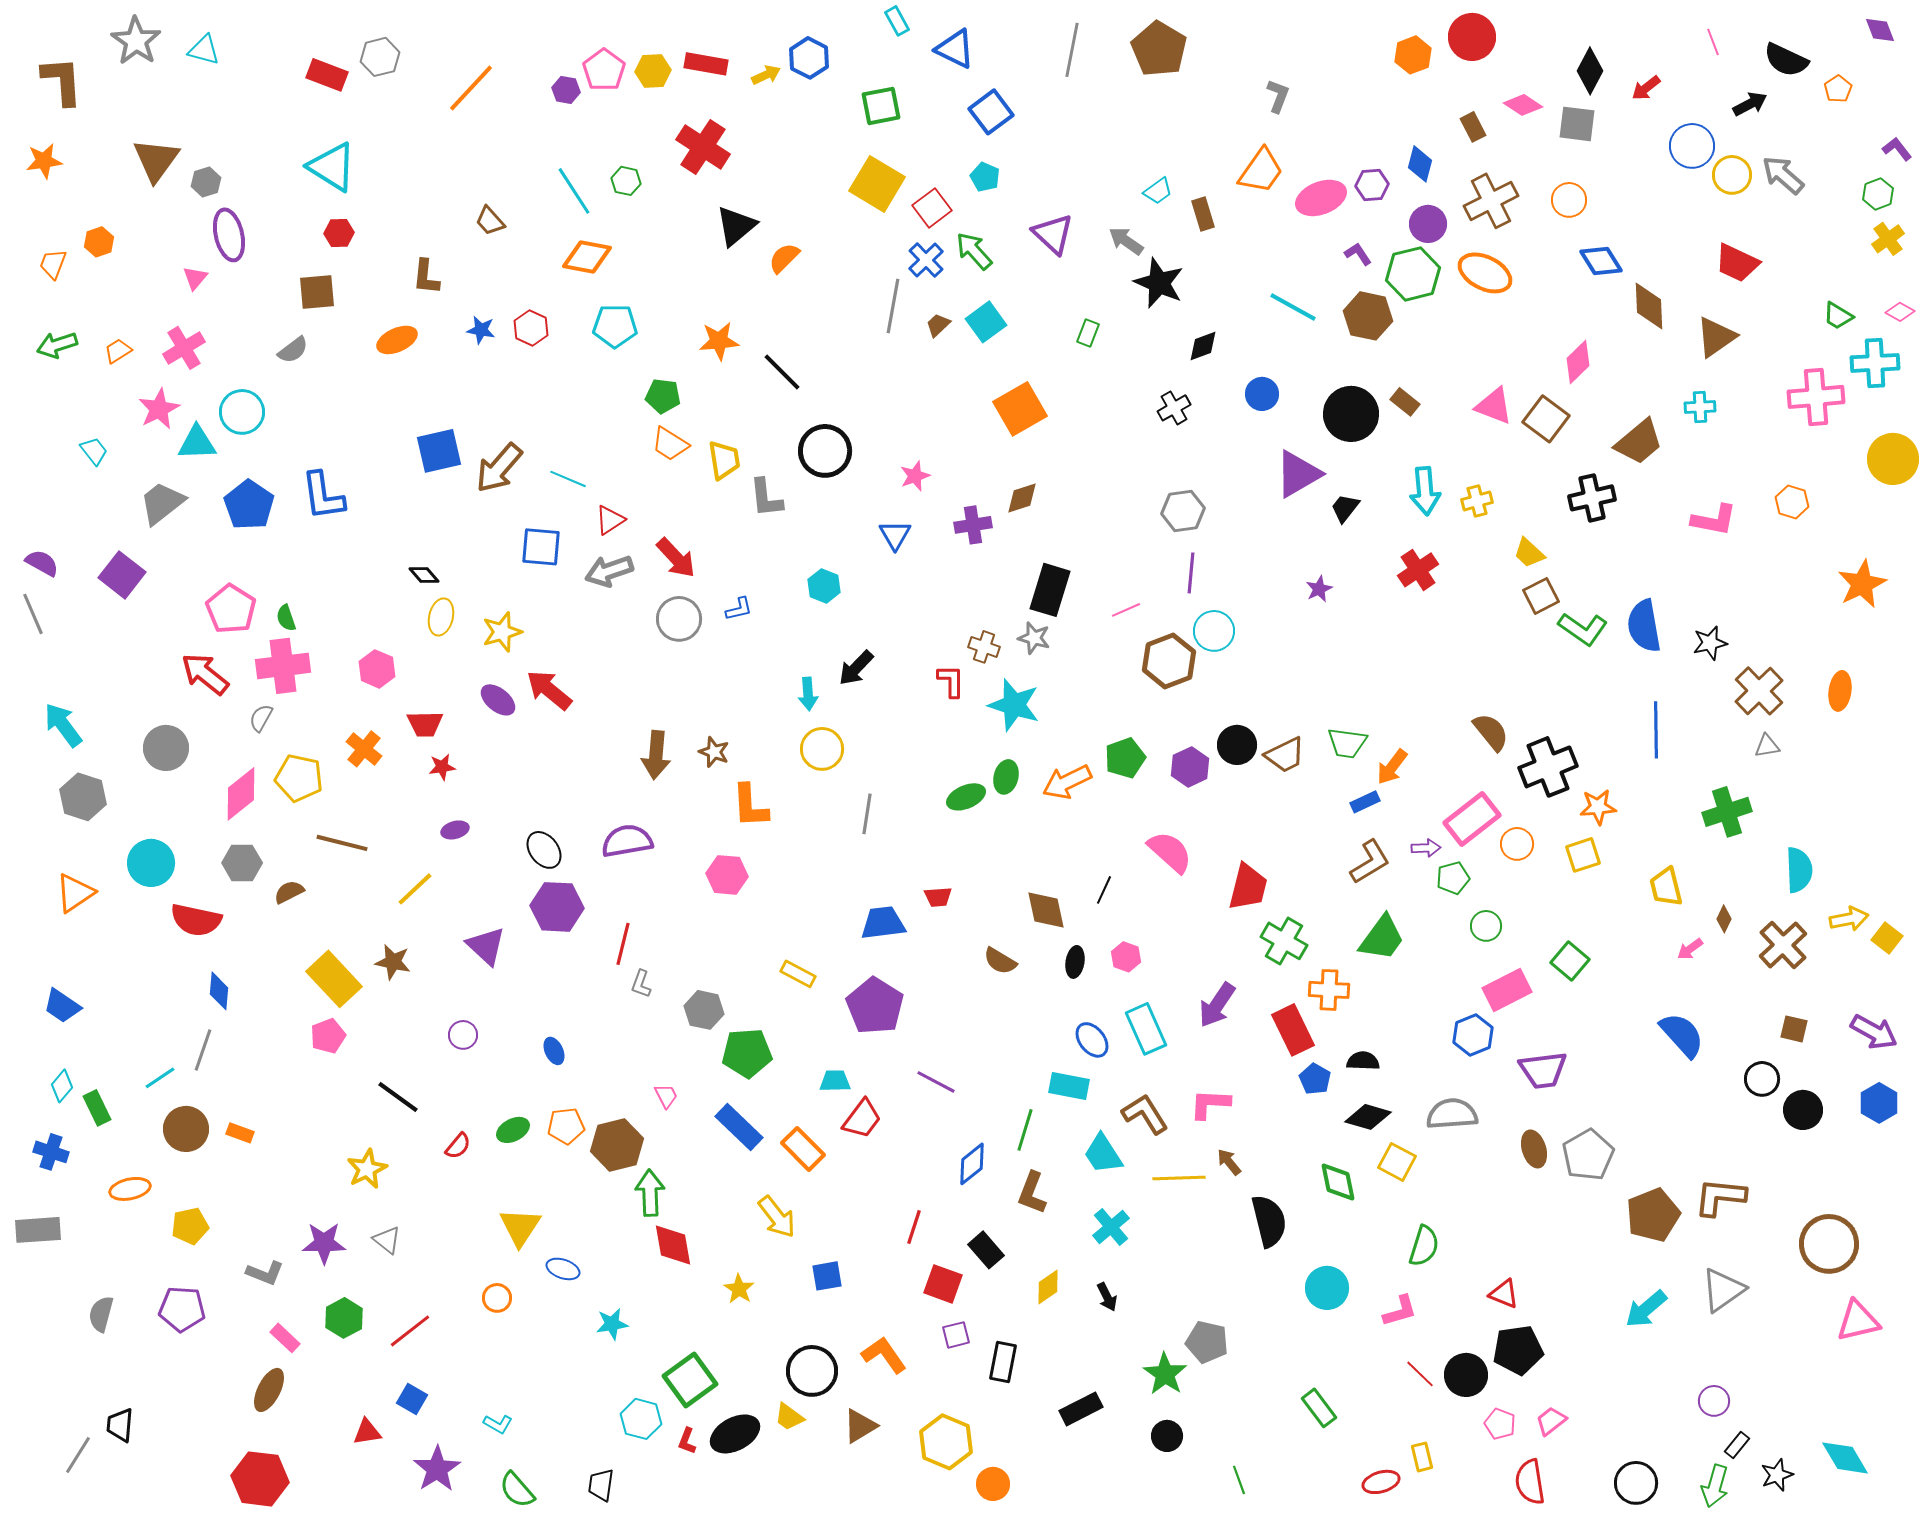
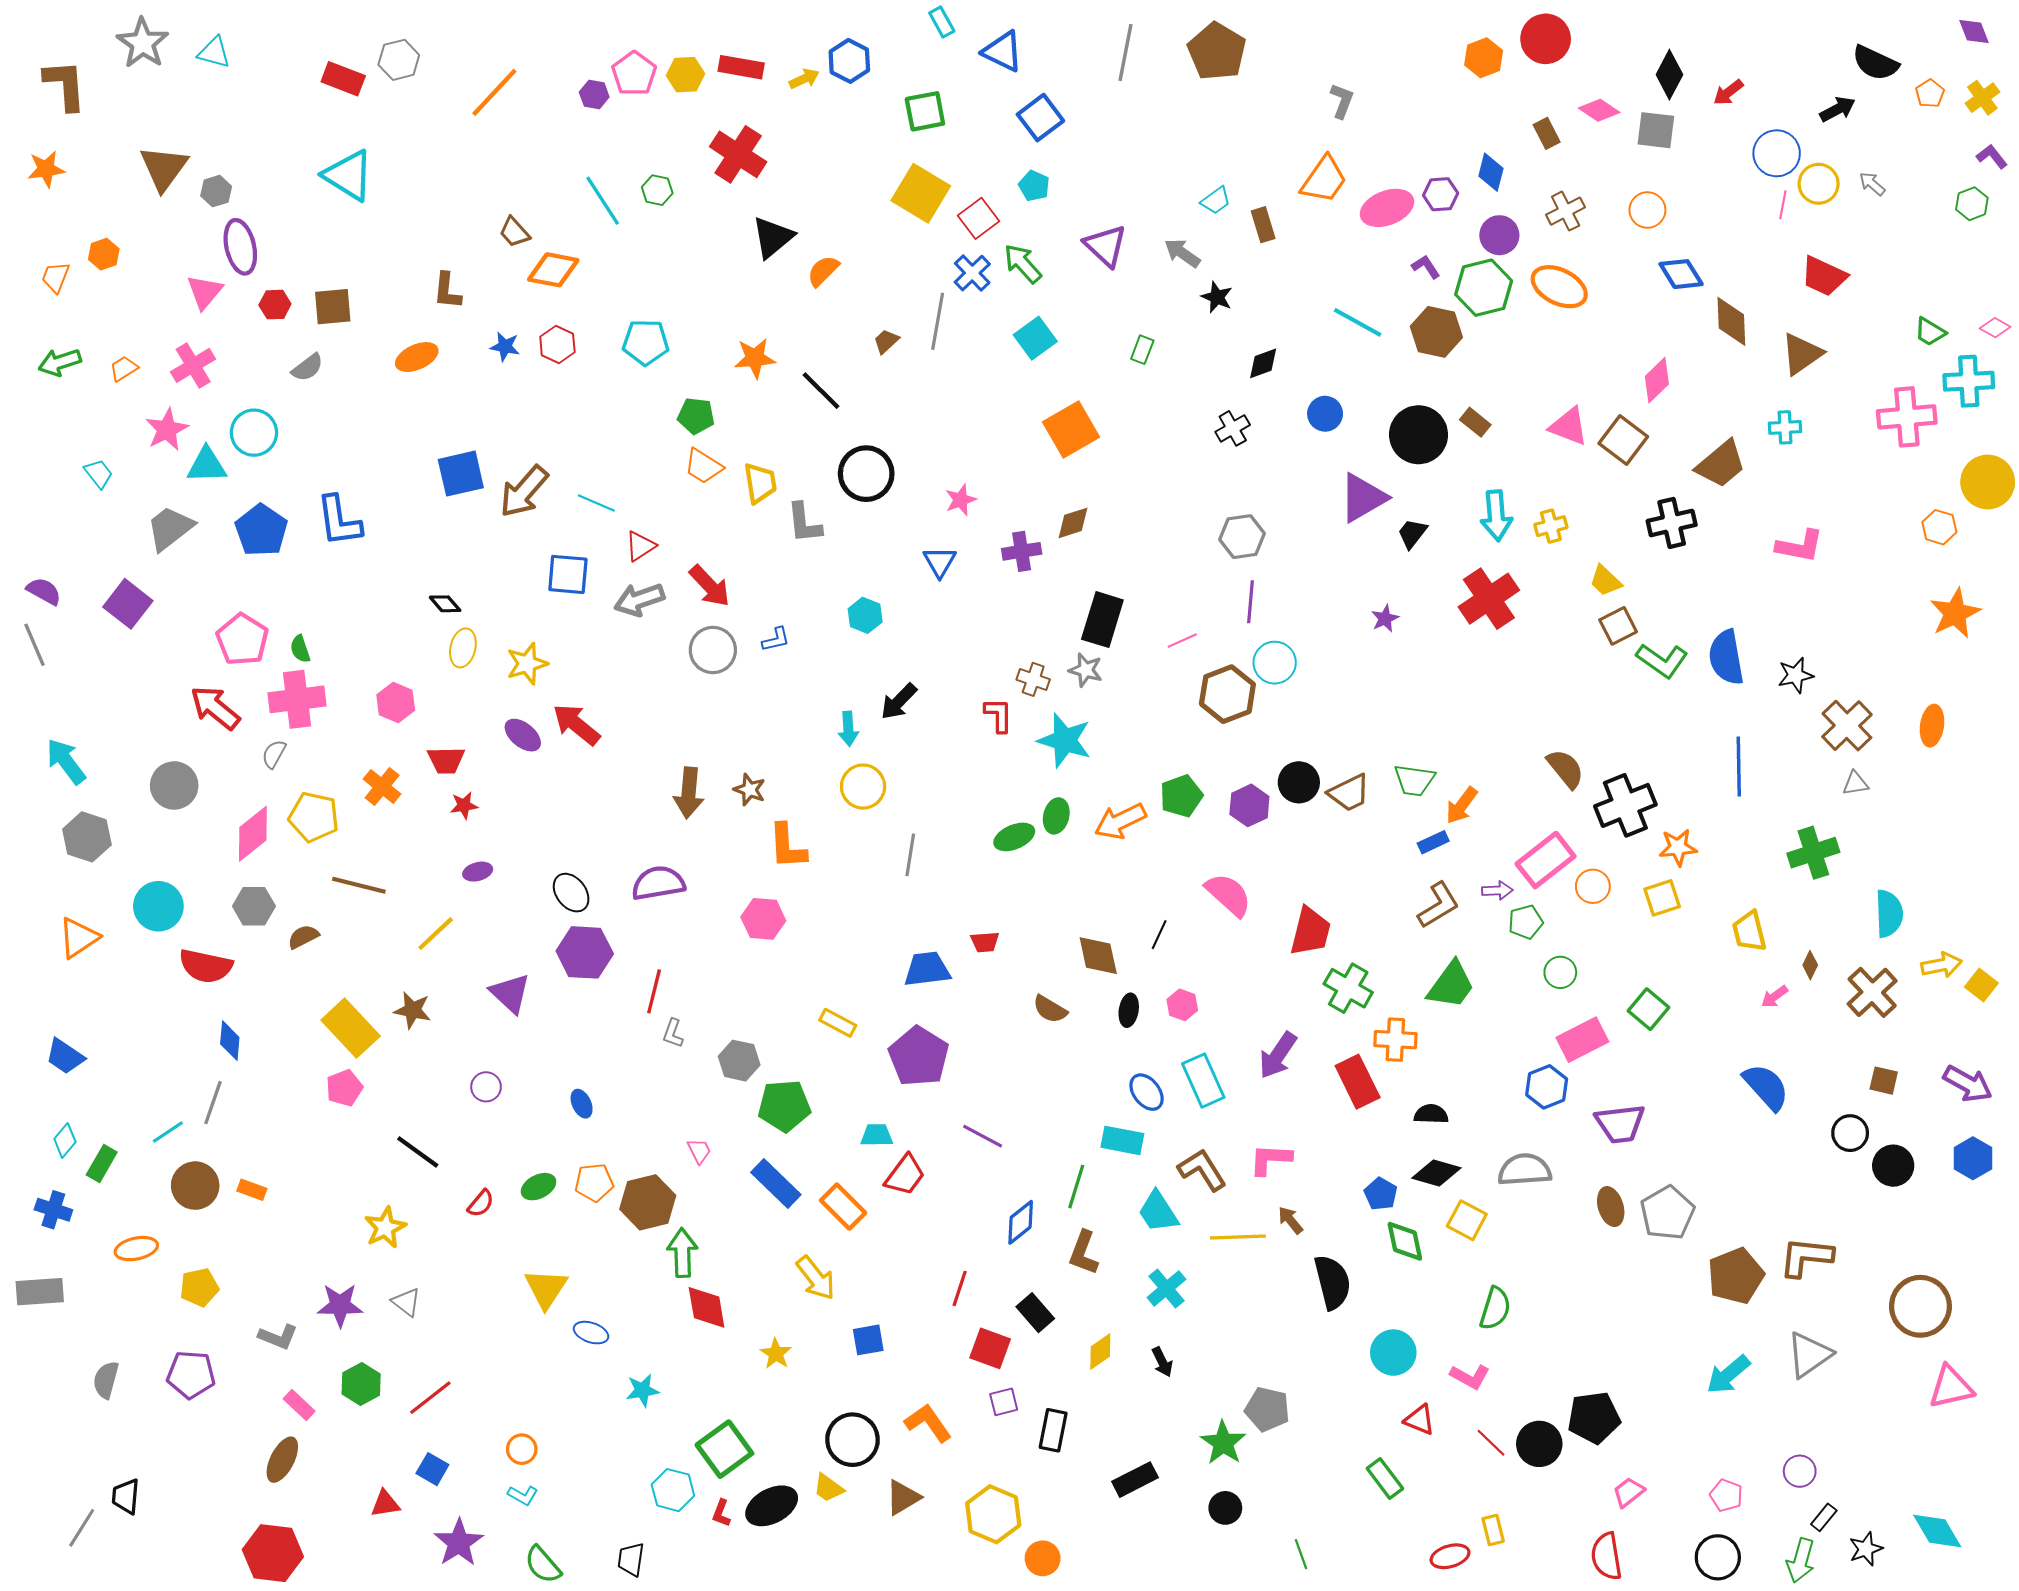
pink line: (1713, 42) -> (1783, 205), moved, turned 32
gray arrow: (1783, 175) -> (1872, 184), size x0.6
brown cross: (1491, 201) -> (1566, 211), size x0.7
red hexagon: (339, 233) -> (275, 305), moved
yellow cross: (1888, 239) -> (1982, 98), moved
orange diamond: (587, 257) -> (553, 270), moved
pink triangle: (195, 278) -> (205, 292), size x1.4
black star: (1159, 283) -> (1217, 297), size x0.6
brown trapezoid: (938, 325) -> (886, 341), moved
orange hexagon: (1792, 502) -> (1939, 527), moved
red cross: (1418, 570) -> (1489, 599), size x1.4
blue pentagon: (1315, 1079) -> (1381, 1194), moved
green rectangle: (97, 1108) -> (102, 1164), turned 56
red triangle: (1504, 1294) -> (1420, 1420), moved
orange circle: (497, 1298) -> (522, 1449), moved
pink L-shape: (1400, 1311) -> (1470, 1377), turned 45
pink pentagon: (1500, 1424) -> (1726, 1495), moved

